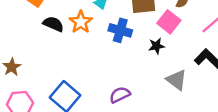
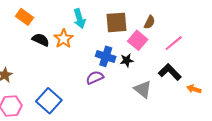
blue cross: (120, 30) -> (106, 56), moved
purple semicircle: (120, 95) -> (95, 78), moved

